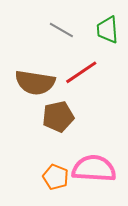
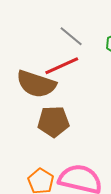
red line: (81, 72) -> (62, 66), moved

